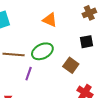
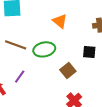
purple line: (29, 74) -> (20, 77), moved

